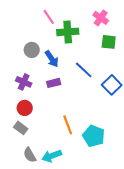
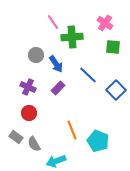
purple rectangle: (54, 83) -> (58, 88), turned -32
gray rectangle: (21, 128) -> (16, 137), moved
gray semicircle: (30, 155) -> (34, 144), moved

